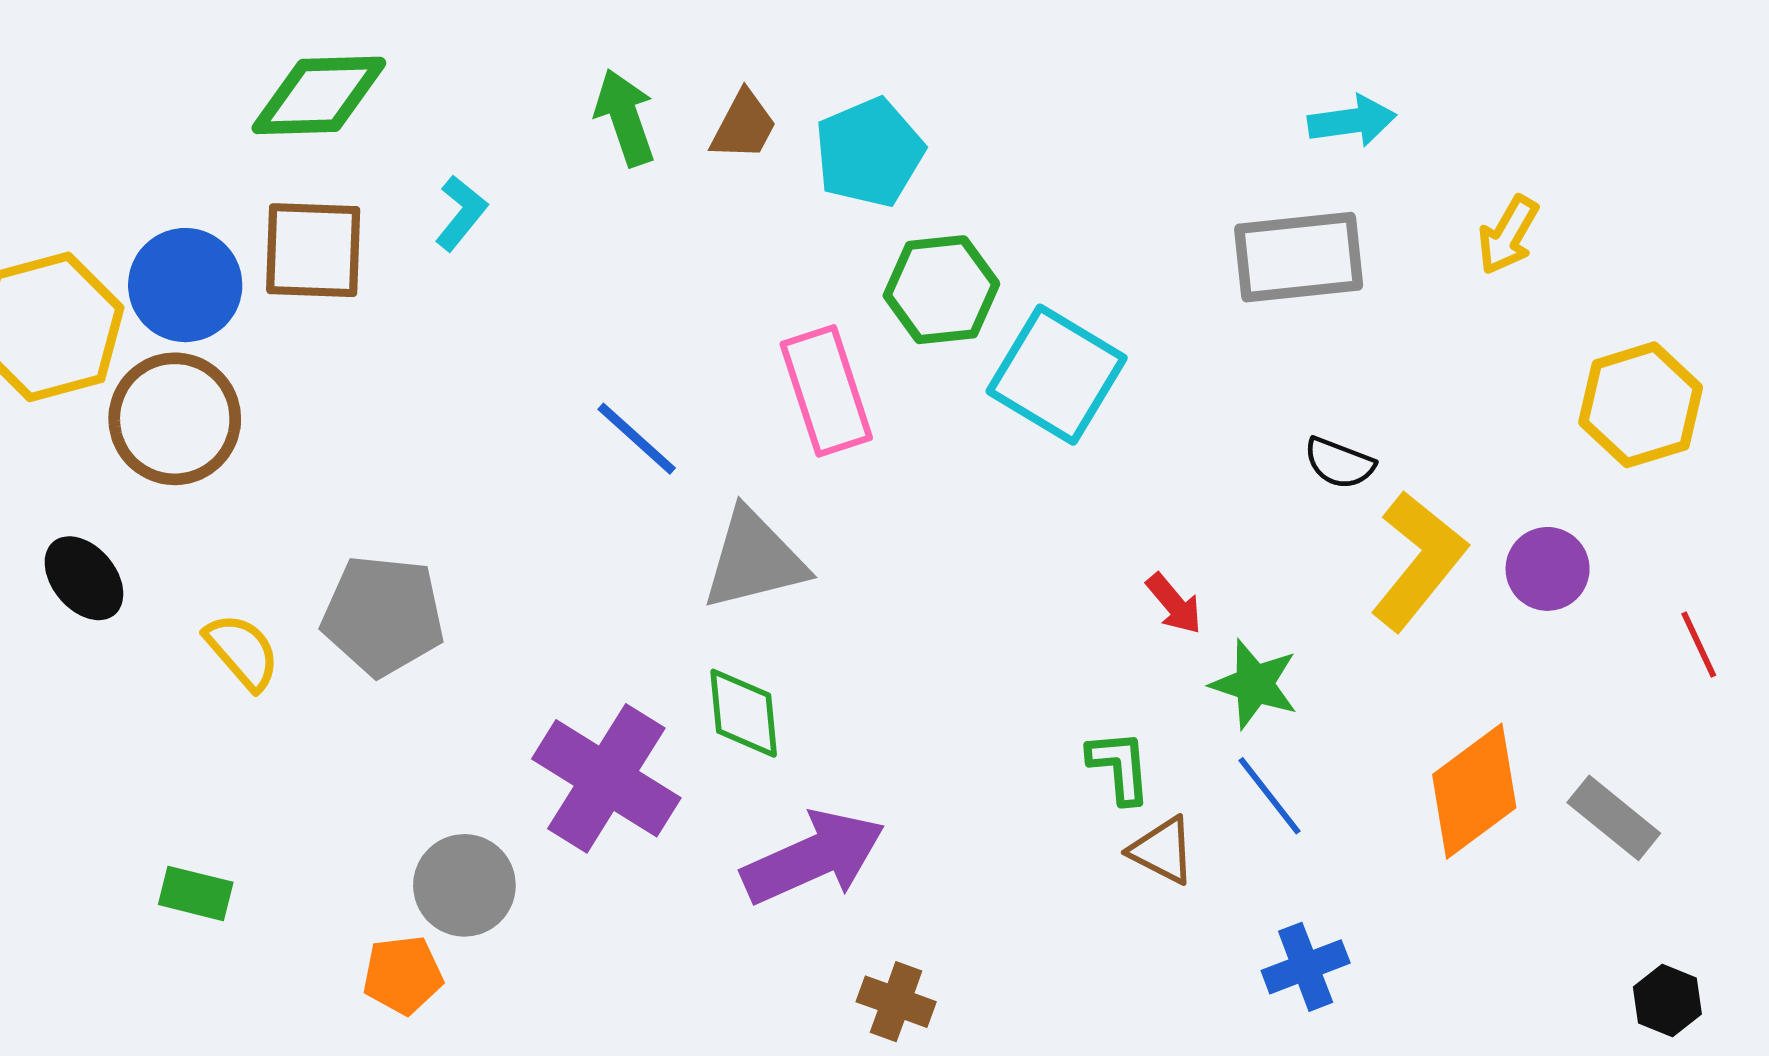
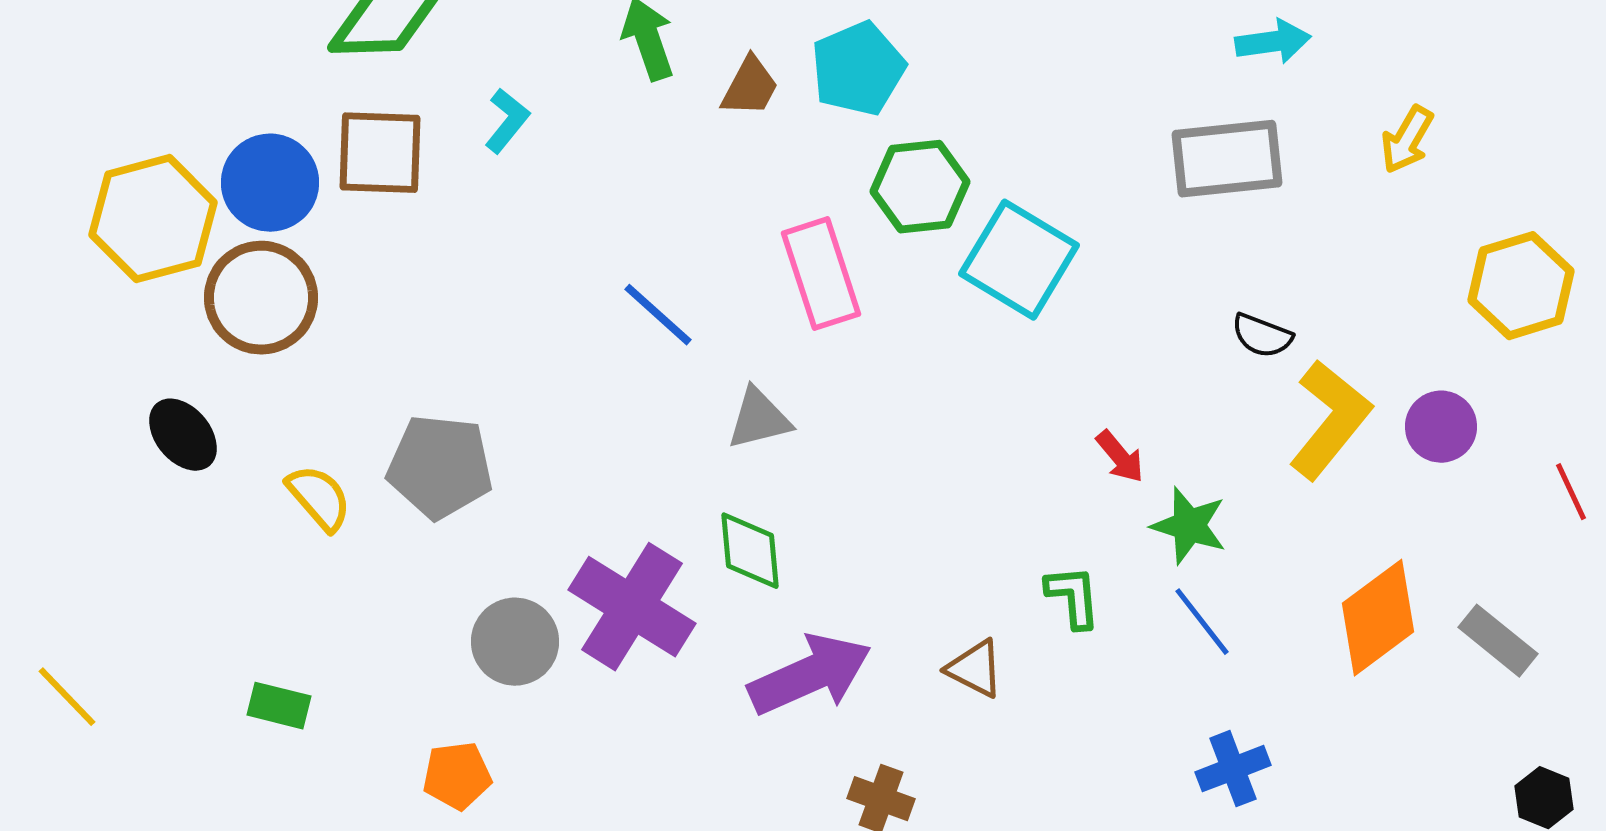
brown trapezoid: (744, 126) -> (750, 87), moved
gray triangle: (754, 560) -> (759, 419), size x0.7
brown triangle: (1162, 850) -> (975, 669), moved
gray circle: (464, 885) -> (515, 642), moved

